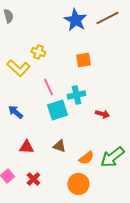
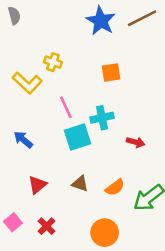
red triangle: (26, 147) -> (37, 185), turned -42
orange semicircle: (86, 158) -> (115, 187), moved

